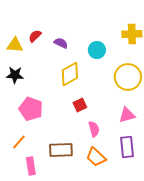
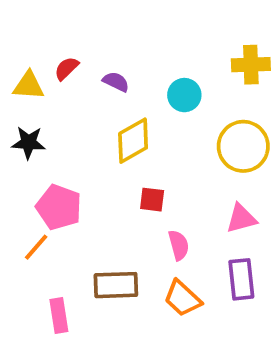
red square: (80, 105) -> (152, 200), turned 32
orange line: (19, 142) -> (36, 247), moved

